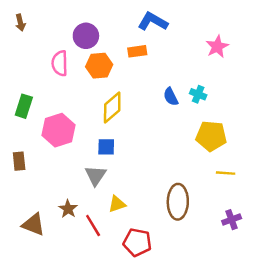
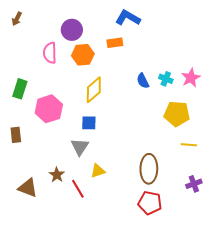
brown arrow: (20, 23) -> (17, 19), turned 40
pink star: (217, 47) -> (191, 78), moved
red pentagon: (137, 242) -> (150, 203), moved

